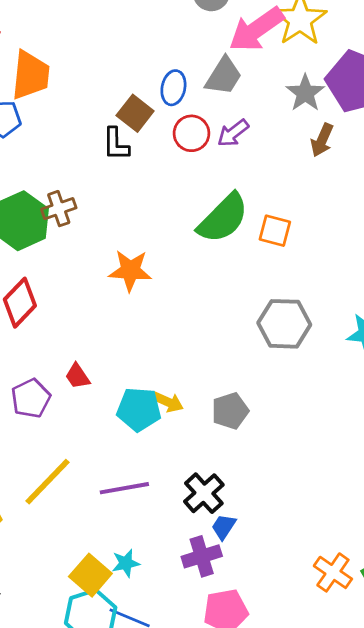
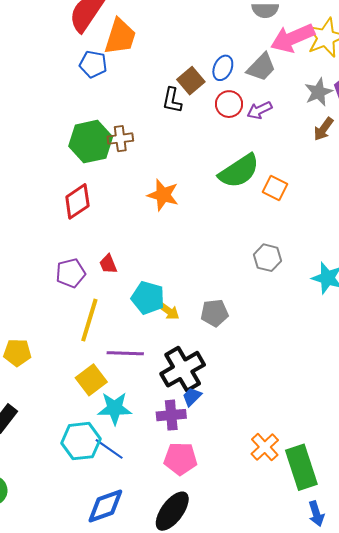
gray hexagon: (284, 324) -> (268, 258), size x0.7
yellow arrow: (168, 402) -> (168, 311), moved
yellow line: (47, 482) -> (89, 320), moved, turned -39
black cross: (204, 493) -> (183, 369), size x1.4
cyan star: (126, 563) -> (115, 408), size x1.6
yellow square: (90, 575) -> (91, 380), moved

